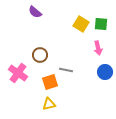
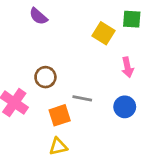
green square: (101, 24) -> (132, 19), moved
blue circle: (105, 72) -> (125, 107), moved

